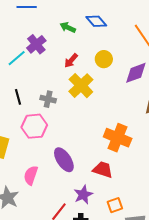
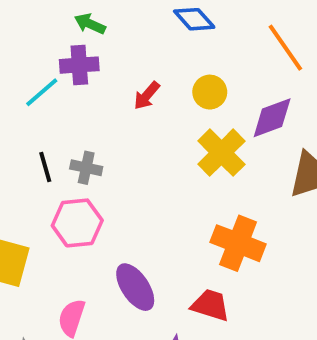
green arrow: (68, 27) -> (90, 24), moved
purple cross: (36, 44) -> (79, 65), turned 36
yellow cross: (81, 86) -> (221, 153), moved
gray cross: (48, 99) -> (86, 168), moved

